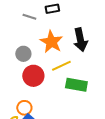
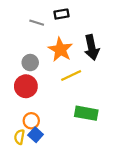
red circle: (33, 76) -> (26, 86), moved
green rectangle: (76, 85) -> (86, 113), moved

